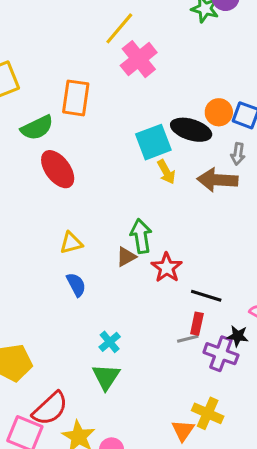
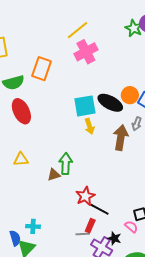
brown arrow: (217, 180) -> (121, 138), turned 85
red star: (167, 268) -> (85, 196), moved
blue semicircle: (76, 285) -> (15, 238), moved
cyan cross: (110, 342) -> (33, 226), turned 32

